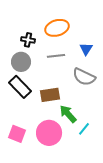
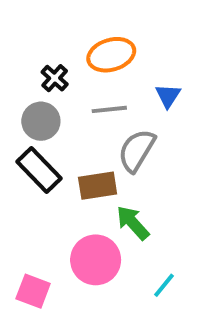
black cross: (28, 40) -> (55, 78), turned 32
gray semicircle: (84, 77) -> (137, 150), moved, turned 95
cyan line: (84, 129) -> (164, 285), moved
pink square: (17, 134) -> (33, 291), moved

